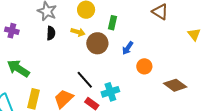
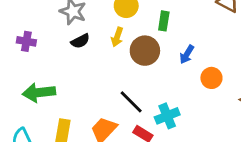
yellow arrow: (78, 32) -> (117, 37), turned 96
black semicircle: (51, 33) -> (80, 41), turned 64
green arrow: (18, 68) -> (39, 93), turned -35

